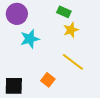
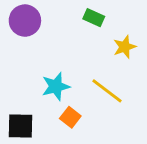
yellow star: (71, 30) -> (125, 47), moved
cyan star: (30, 39) -> (56, 86), moved

